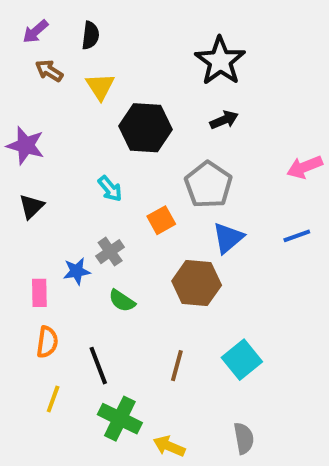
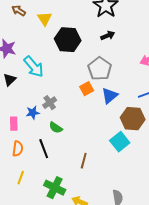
cyan arrow: (110, 189) -> (34, 67), moved, size x1.6
orange square: (161, 220) -> (87, 89), moved
brown hexagon: (197, 283) -> (133, 119), moved
cyan square: (242, 360) -> (120, 142), moved
black line: (98, 366) -> (44, 149), moved

